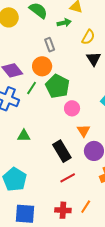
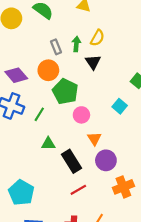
green arrow: (64, 23) -> (76, 44), moved, turned -72
black triangle: (94, 59) -> (93, 62), moved
green line: (32, 88) -> (39, 114), moved
green triangle: (24, 136) -> (48, 144), moved

